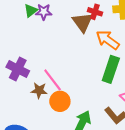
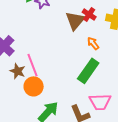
orange arrow: (108, 40) -> (93, 43), size x0.6

